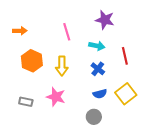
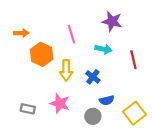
orange hexagon: (32, 61) -> (42, 54), moved
blue cross: (98, 69) -> (93, 77), moved
yellow square: (126, 94) -> (134, 113), moved
gray circle: (94, 117) -> (93, 116), moved

